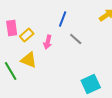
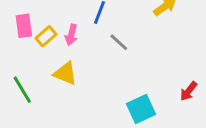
pink arrow: (48, 42) -> (71, 35), moved
yellow triangle: (29, 60) -> (65, 73), moved

